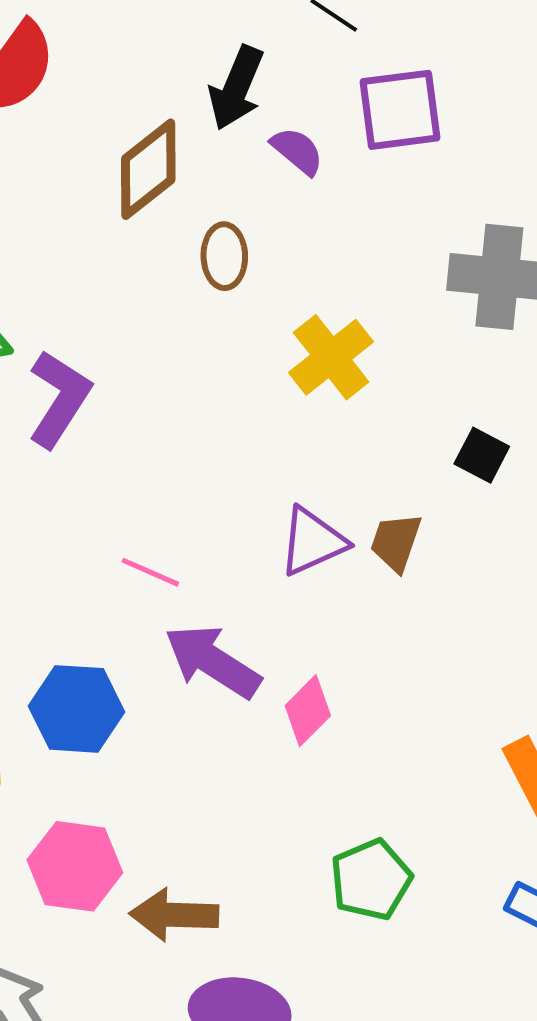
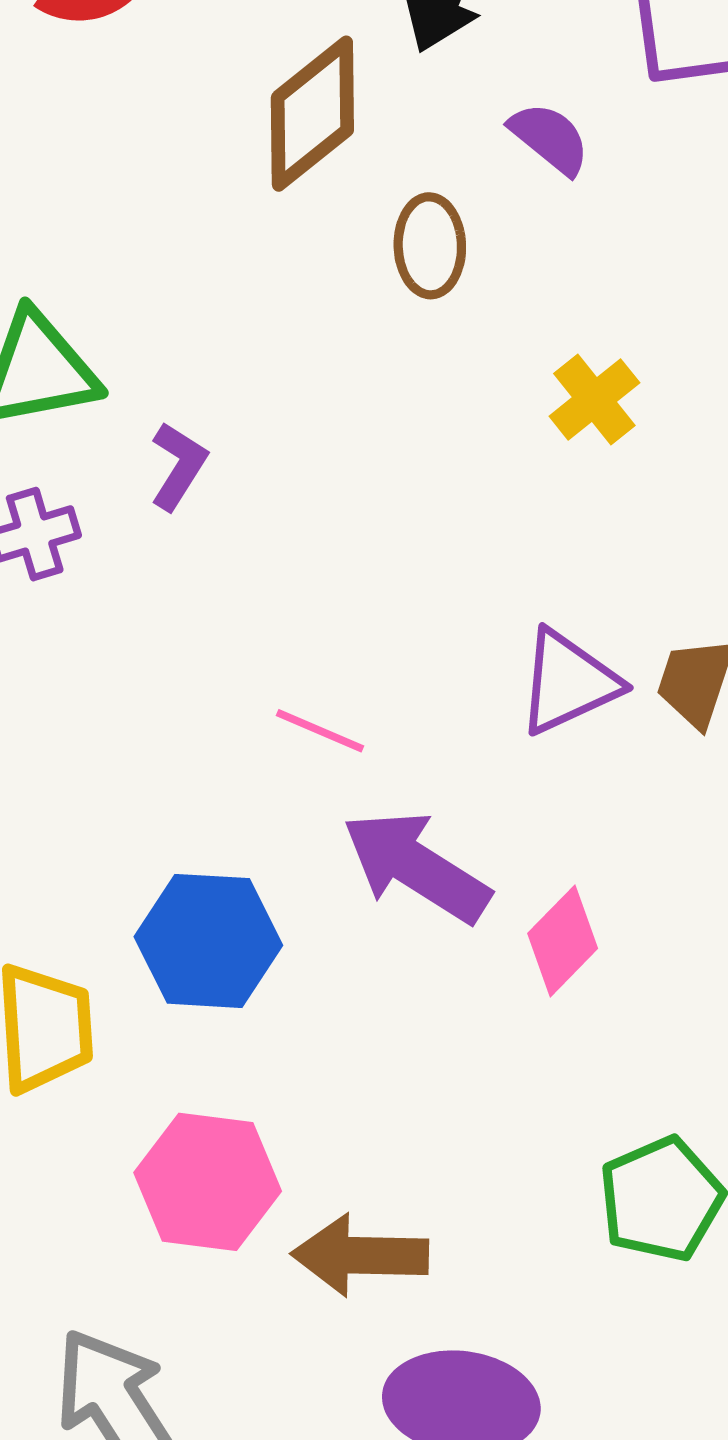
purple semicircle: (297, 151) -> (550, 138), moved
yellow cross: (331, 357) -> (594, 400), size x0.7
purple L-shape: (59, 399) -> (178, 466), size x0.6

